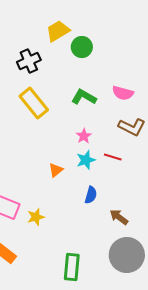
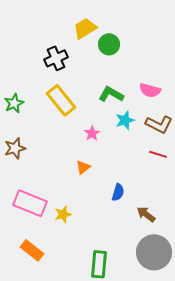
pink star: (84, 136) -> (92, 133), moved
red line: (113, 157) -> (158, 154), moved
cyan star: (86, 160) -> (125, 120), moved

